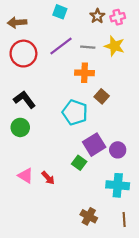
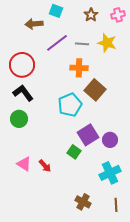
pink cross: (118, 17) -> (118, 15), moved
brown arrow: (17, 22) -> (34, 24), moved
red circle: (23, 54) -> (22, 65), moved
brown square: (102, 96) -> (95, 90), size x1.5
cyan pentagon: (75, 112) -> (70, 105), turned 30
cyan cross: (118, 185) -> (110, 173), turned -30

